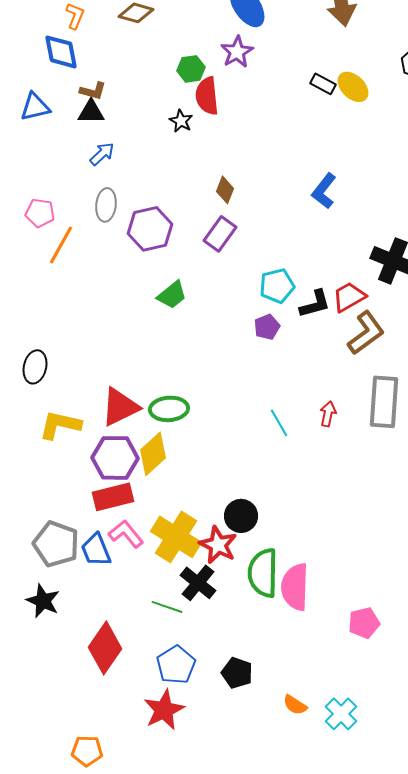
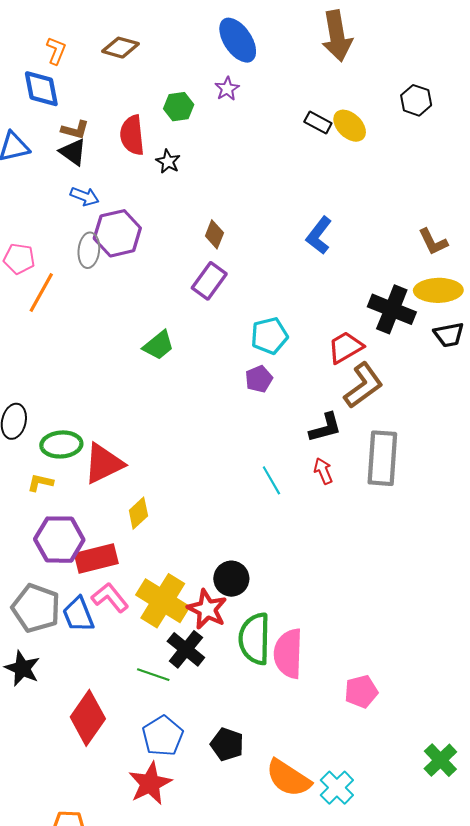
purple star: (237, 52) -> (227, 89), size x0.7
red semicircle: (207, 96) -> (132, 135), moved
black triangle: (91, 112) -> (73, 152), turned 36
blue arrow: (102, 154) -> (85, 196), turned 64
purple hexagon: (150, 229) -> (117, 233), moved
black L-shape: (315, 304) -> (325, 428), moved
green ellipse: (169, 409) -> (61, 444), moved
red arrow: (328, 414) -> (323, 471), turned -35
yellow L-shape: (60, 425) -> (40, 483), size x0.6
yellow diamond: (153, 454) -> (138, 513), size x0.7
purple hexagon: (115, 458) -> (59, 540), moved
orange semicircle: (295, 705) -> (288, 778), size x1.8

